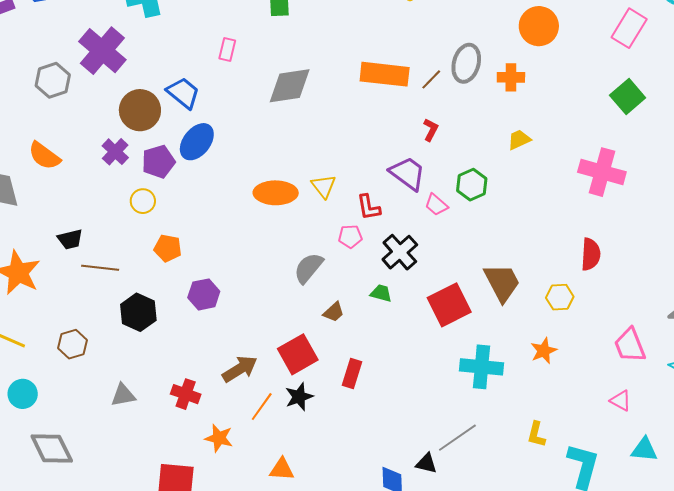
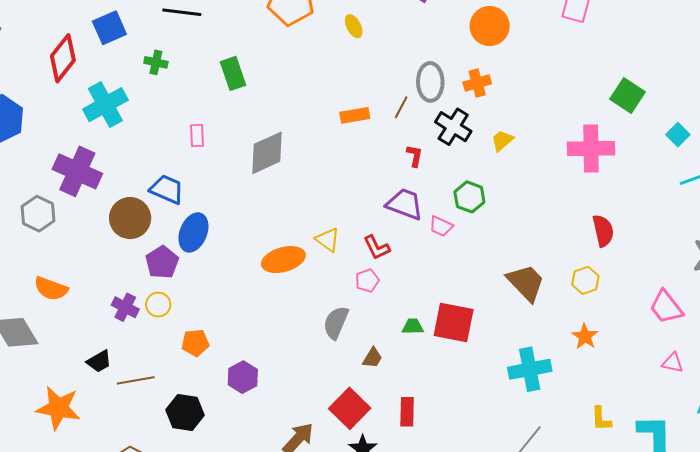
orange rectangle: (385, 74) -> (355, 115), size x0.6
green square: (628, 96) -> (627, 96), moved
purple cross: (115, 152) -> (125, 307), moved
black cross: (400, 252) -> (453, 127), moved
red square: (449, 305) -> (454, 322), moved, turned -36

